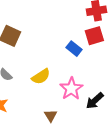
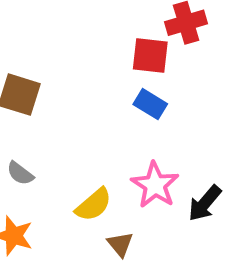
red square: (94, 36) -> (150, 56), moved, turned 30
yellow semicircle: (41, 76) -> (94, 205), moved

